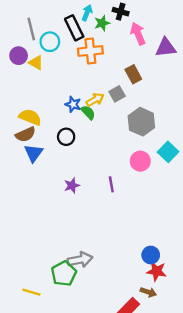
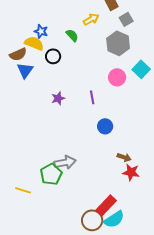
gray square: (117, 94) -> (126, 19), moved
yellow arrow: (95, 100) -> (91, 19), moved
blue star: (73, 104) -> (41, 31), moved
yellow semicircle: (30, 117) -> (34, 43), moved
blue circle: (151, 255) -> (105, 126), moved
brown arrow: (148, 292) -> (124, 157), moved

